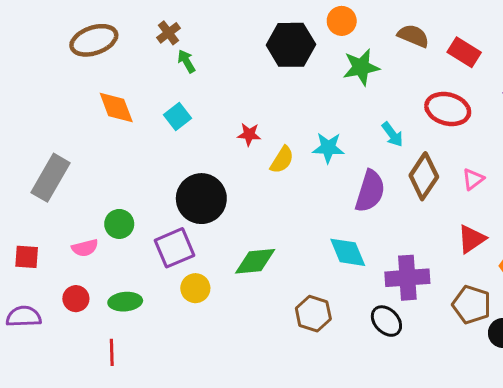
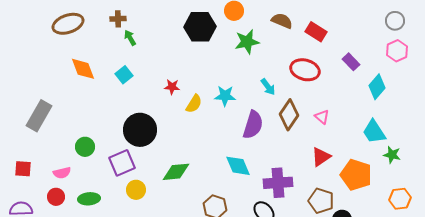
brown cross: (168, 33) -> (118, 19), turned 35
pink triangle: (473, 179) -> (322, 117), turned -42
pink semicircle: (85, 248) -> (62, 173), moved

